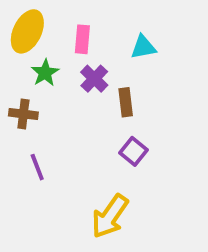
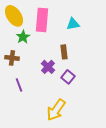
yellow ellipse: (27, 31) -> (14, 16), turned -60
pink rectangle: (82, 39) -> (42, 20), size x1.6
purple cross: (94, 79) -> (48, 67), moved

